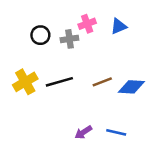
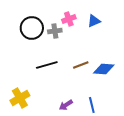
black circle: (40, 35) -> (32, 28), size x1.5
yellow cross: (25, 82) -> (20, 98), moved
blue line: (116, 132) -> (92, 105), turned 63

